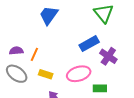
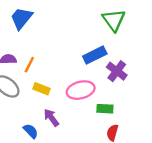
blue trapezoid: (49, 15) -> (21, 18), moved

